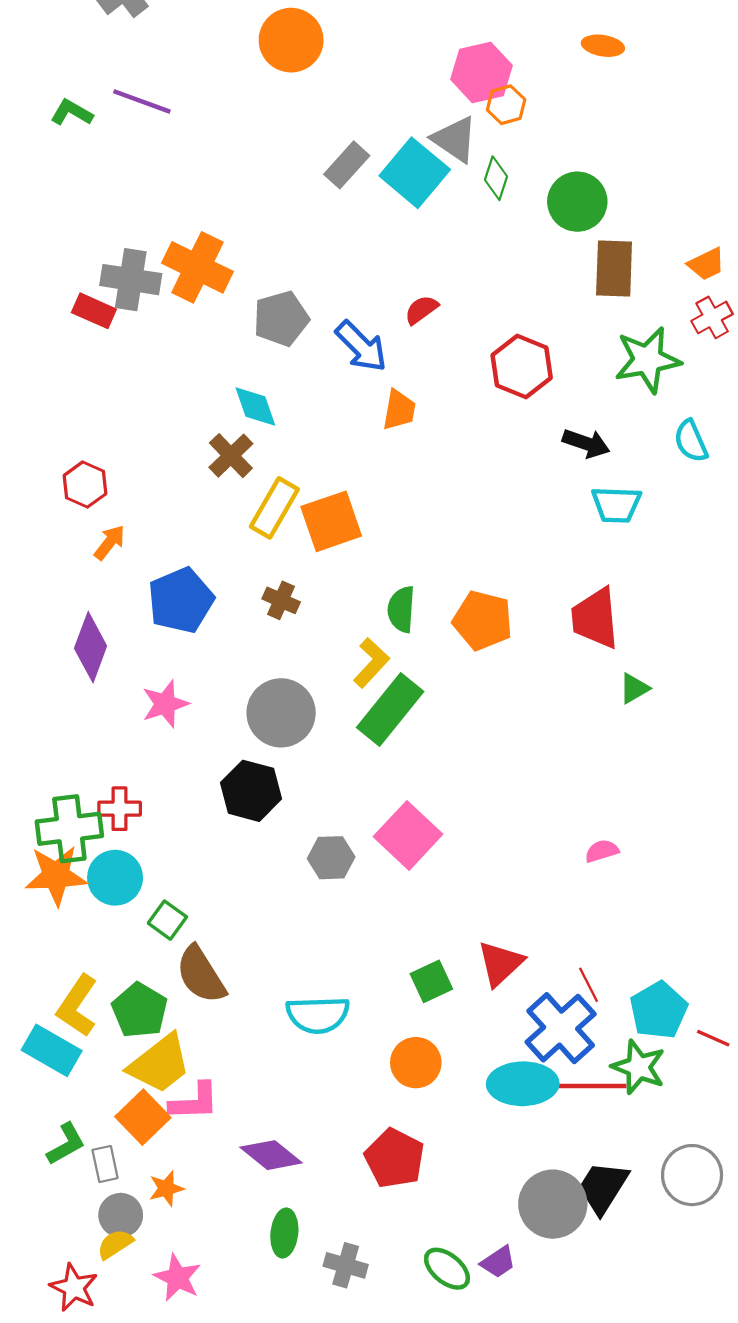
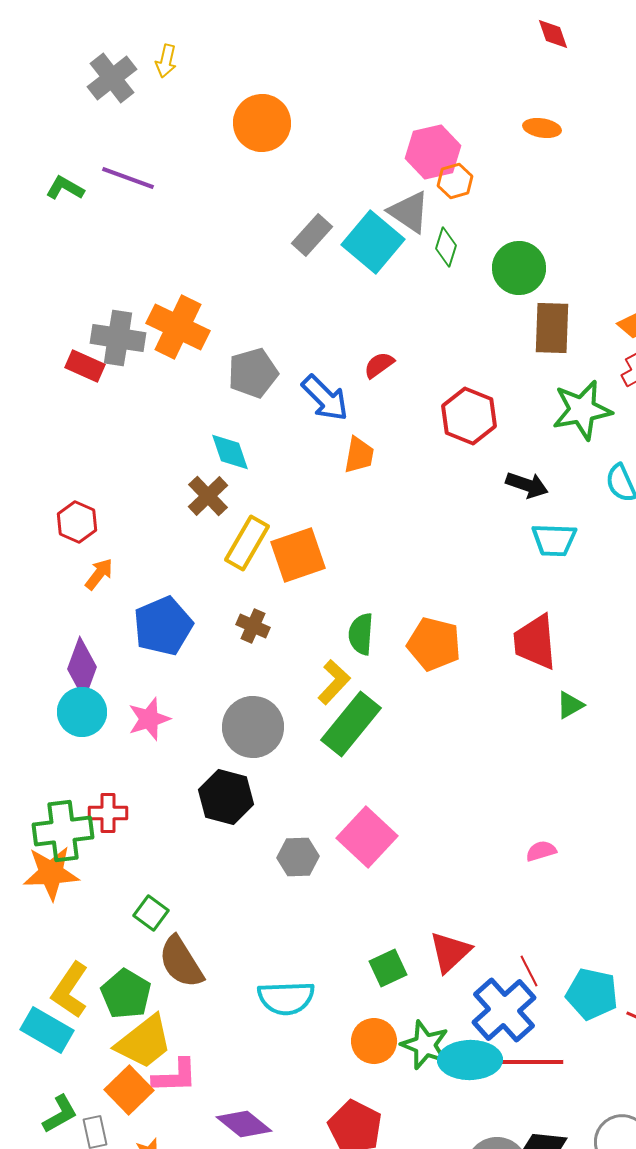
cyan circle: (115, 878) -> (82, 712), moved
cyan pentagon: (659, 1010) -> (592, 994), turned -30
green star: (639, 1067) -> (425, 1045), moved

